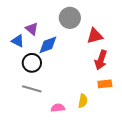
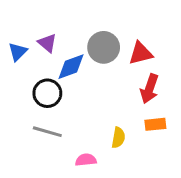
gray circle: (70, 18) -> (104, 47), moved
blue triangle: (18, 41) -> (18, 52), moved, turned 48
yellow semicircle: (83, 101) -> (118, 138), moved

